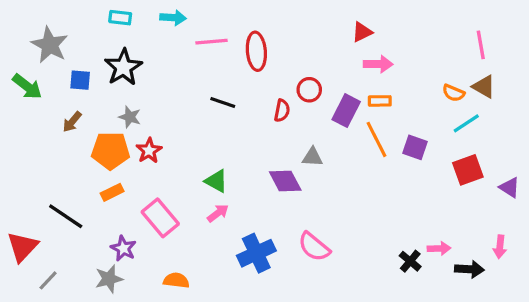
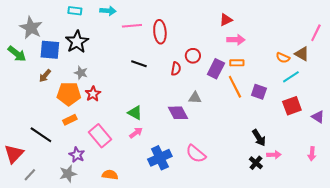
pink line: (481, 45) -> (316, 33), moved, turned 36
blue square: (80, 80) -> (50, 50), size x1.5
black arrow: (469, 269) -> (259, 138), moved, turned 54

